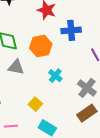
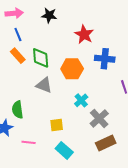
gray cross: (87, 88) -> (99, 118), moved
yellow square: (35, 104) -> (57, 125), turned 32

